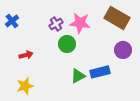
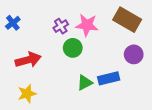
red arrow: (26, 55) -> (28, 60), size x1.6

